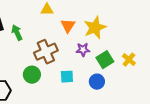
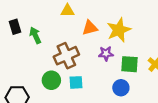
orange triangle: (68, 26) -> (90, 28), turned 42
green square: (105, 60) -> (129, 64), turned 36
cyan square: (67, 77) -> (76, 82), moved

